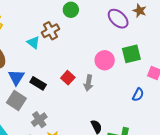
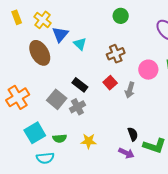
brown cross: (50, 31) -> (116, 54), moved
blue triangle: (16, 77) -> (60, 34), moved
gray cross: (39, 120) -> (77, 107), moved

